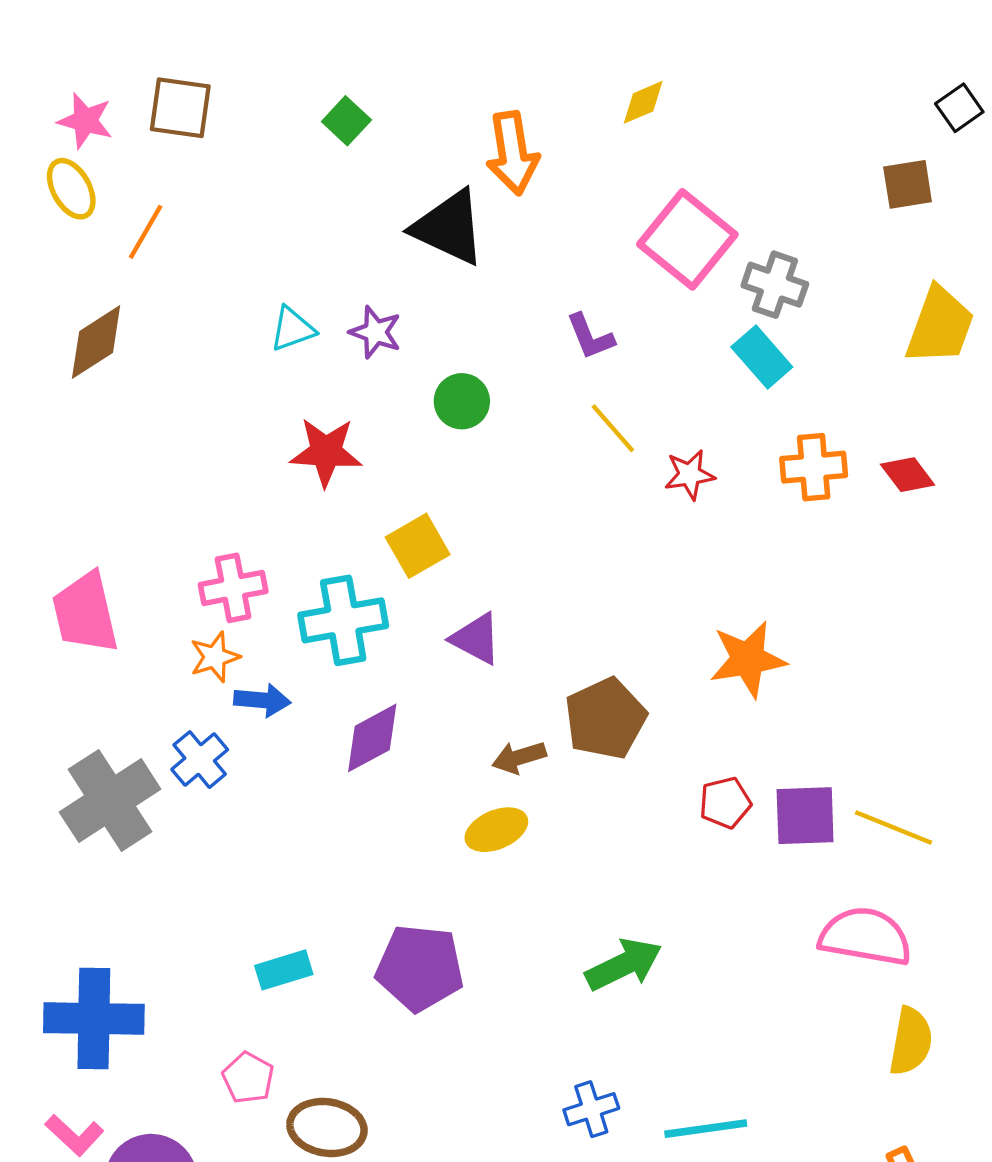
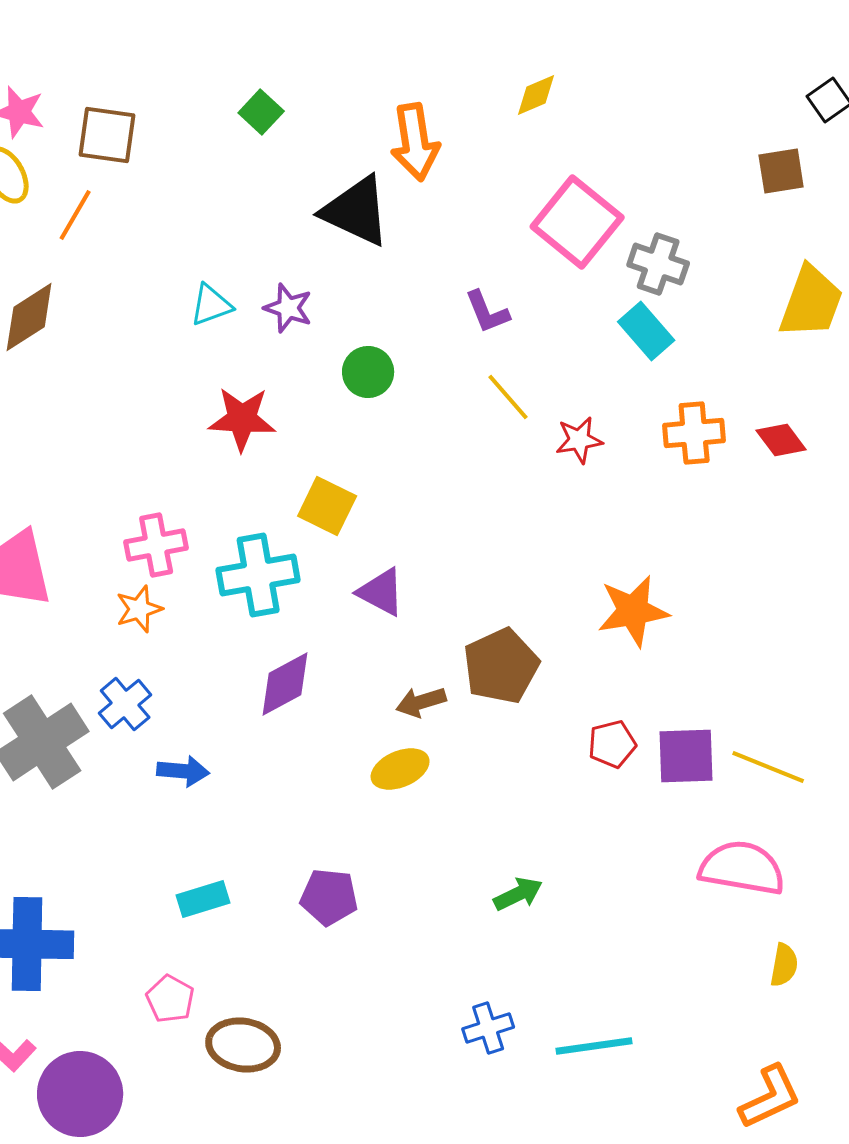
brown square: (180, 108) -> (107, 135), moved
yellow square: (418, 546) -> (327, 506), turned -34
blue arrow: (262, 700) -> (183, 771), moved
green arrow: (624, 965) -> (518, 894), size x0.7
purple pentagon: (420, 968) -> (329, 897), size x0.7
yellow semicircle: (911, 1041) -> (784, 965), size x0.7

